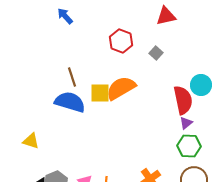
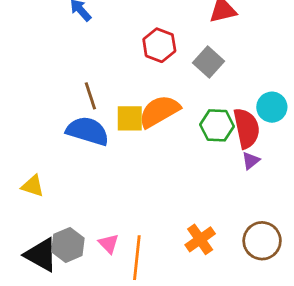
gray square: (156, 53) -> (209, 62), size x1.5
green hexagon: (189, 146) -> (217, 125), moved

